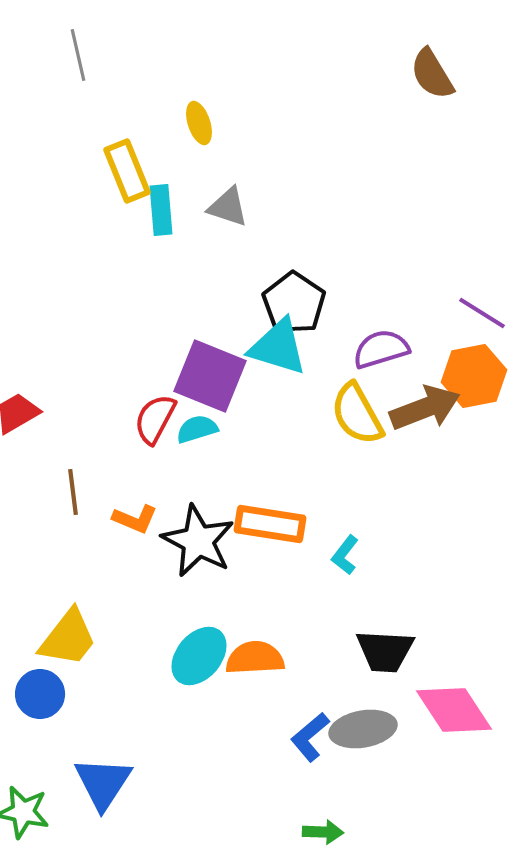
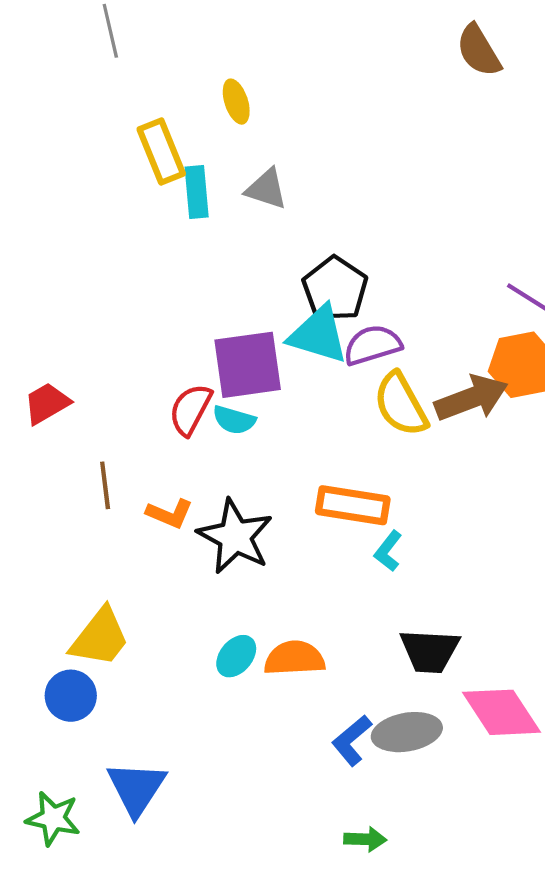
purple semicircle: (381, 349) -> (373, 345), moved
purple square: (210, 376) -> (248, 365), turned -30
cyan semicircle: (197, 429) -> (234, 420), turned -147
orange rectangle: (270, 524) -> (353, 505), moved
cyan ellipse: (199, 656) -> (236, 656), size x0.7

